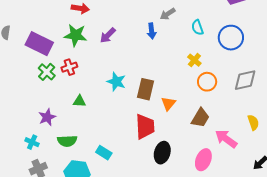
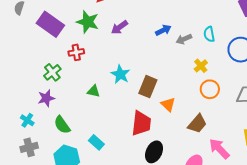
gray arrow: (168, 14) -> (184, 39), moved
blue arrow: (152, 31) -> (163, 30), turned -119
green cross: (47, 72) -> (52, 72), moved
green triangle: (79, 101) -> (94, 91), moved
orange triangle: (168, 104) -> (168, 104), turned -35
green semicircle: (67, 141) -> (62, 125), turned 48

